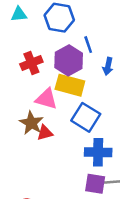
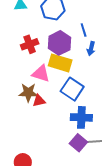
blue line: (88, 45) -> (84, 30), moved
brown star: (31, 123) -> (28, 93), turned -30
purple square: (95, 184) -> (78, 143), turned 30

